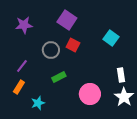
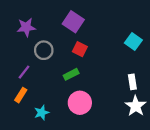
cyan square: (111, 38) -> (133, 41), moved
gray circle: (51, 50) -> (44, 50), moved
green rectangle: (59, 77) -> (71, 74), moved
pink circle: (90, 94) -> (80, 103), moved

